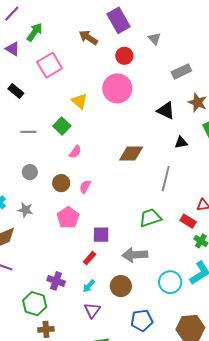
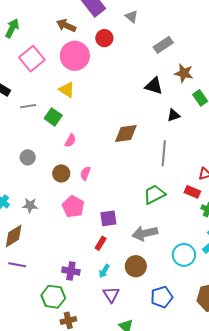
pink circle: (117, 88) -> (75, 56), moved
gray line: (28, 132) -> (28, 106), moved
gray circle: (30, 172) -> (28, 157), moved

